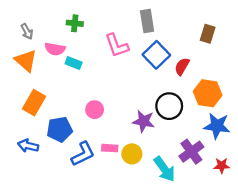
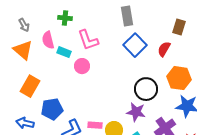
pink L-shape: (117, 45) -> (88, 40), moved
pink semicircle: (55, 49) -> (48, 40), turned 66
red semicircle: (182, 66) -> (164, 49), moved
pink circle: (95, 110) -> (82, 66), moved
purple star: (144, 121) -> (136, 112), moved

